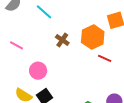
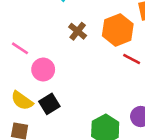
pink line: (16, 45) -> (20, 48), moved

